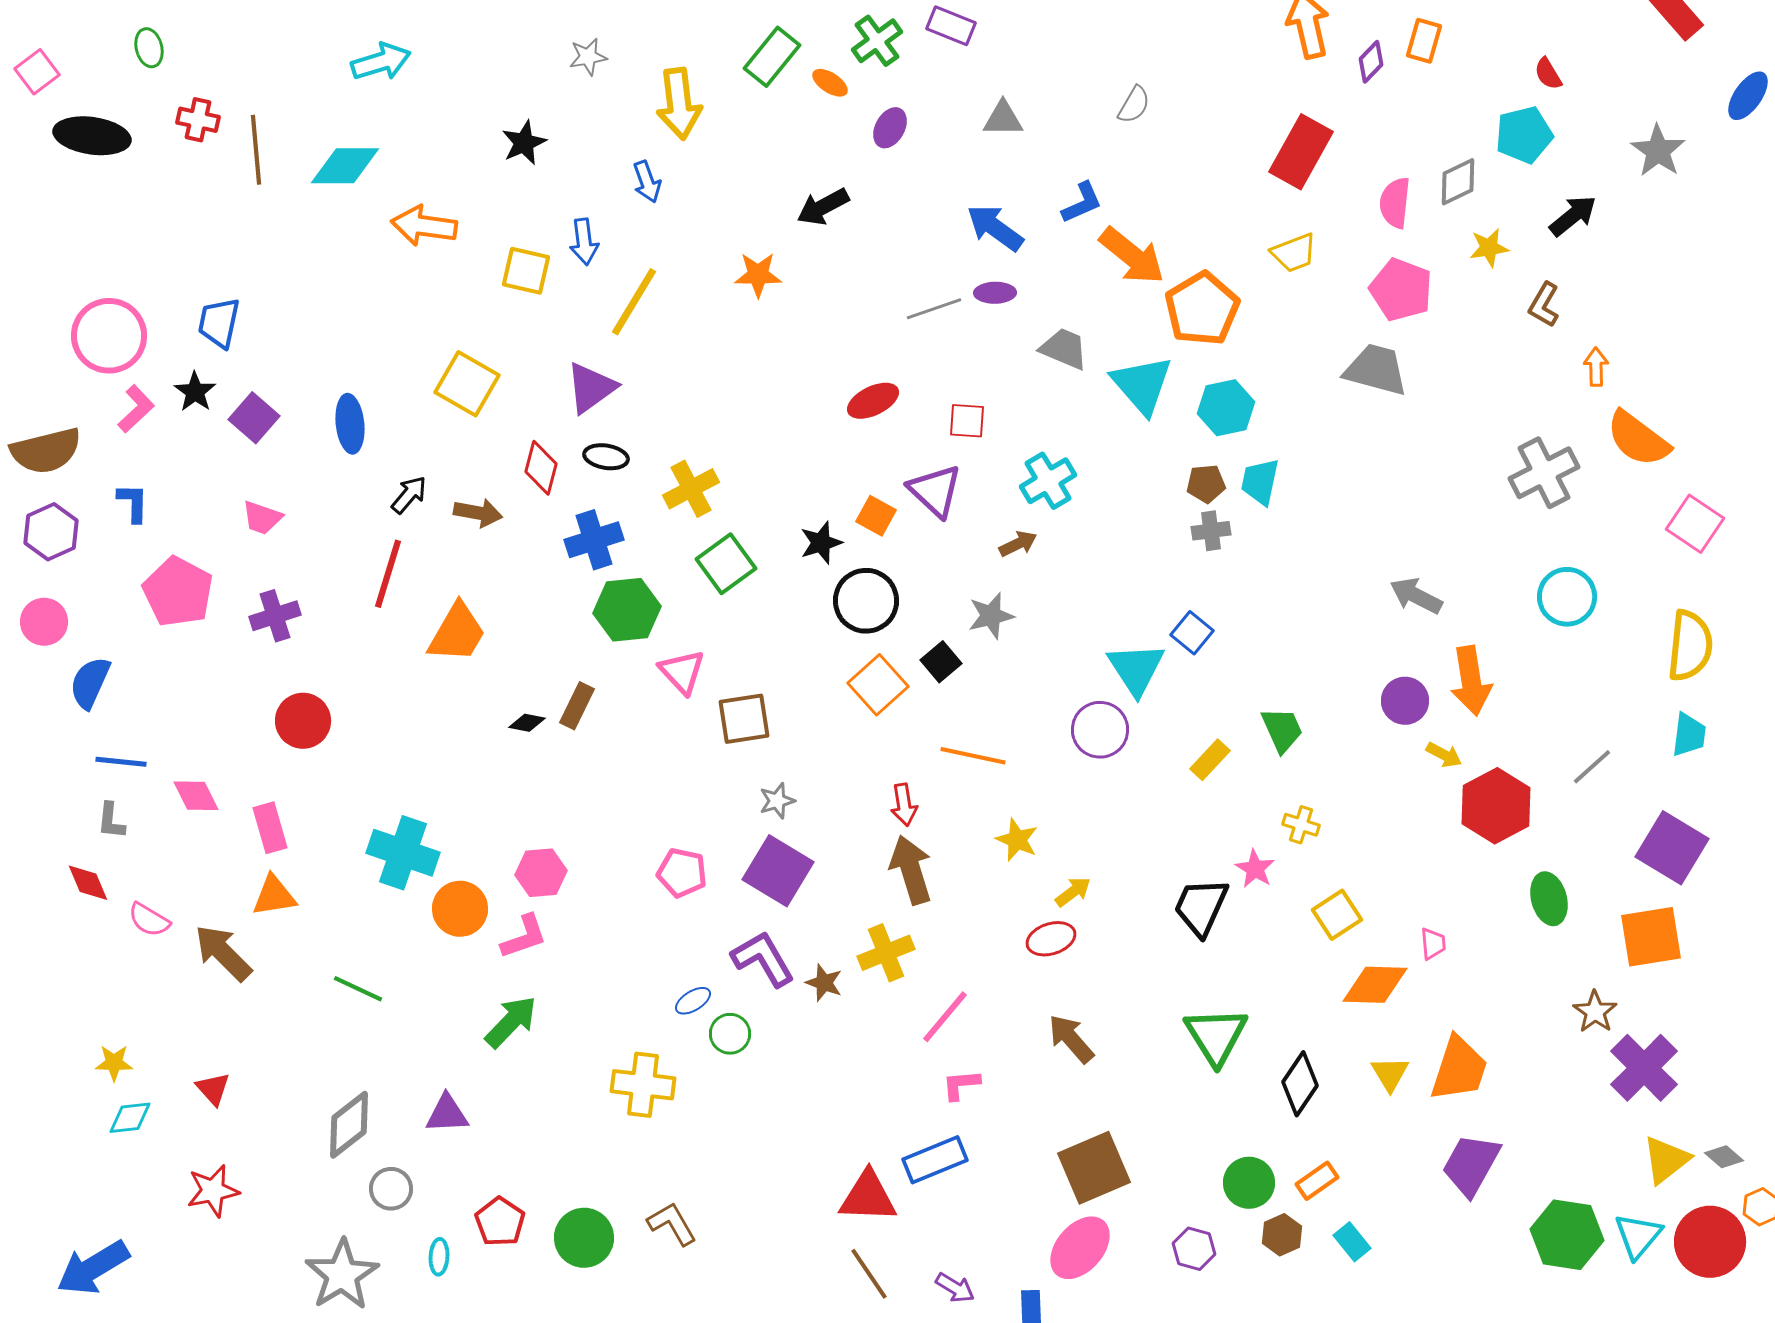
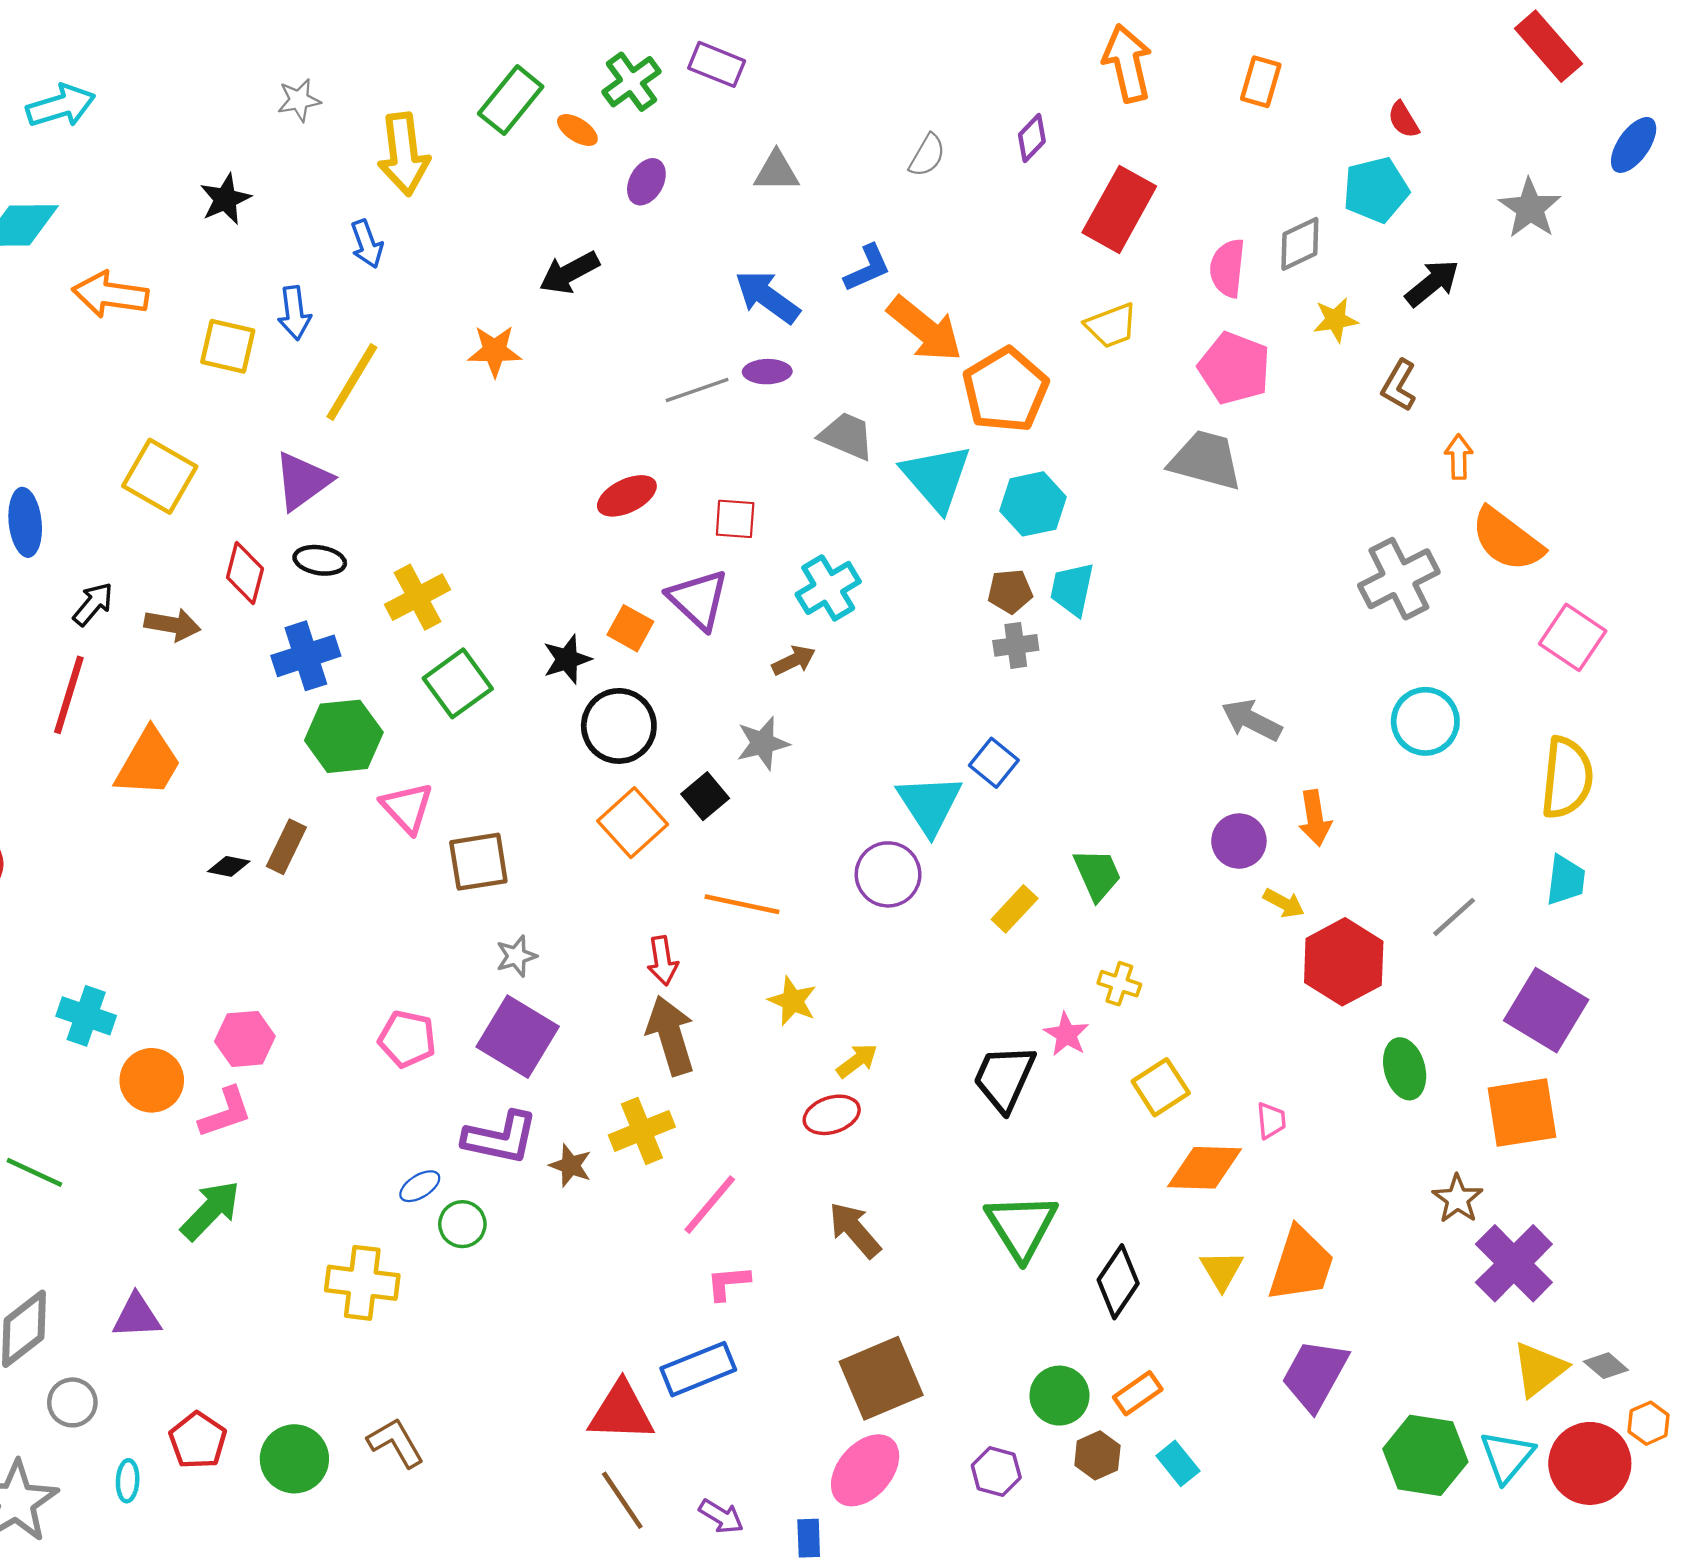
purple diamond: (1371, 62) -> (1032, 138), moved
orange arrow: (1471, 681) -> (1315, 818), size x0.7
cyan cross: (403, 853) -> (86, 1016), size x0.7
purple L-shape: (763, 959) -> (500, 1138), turned 132

